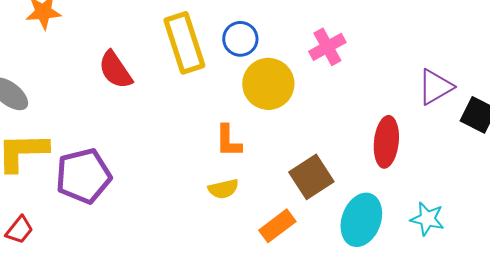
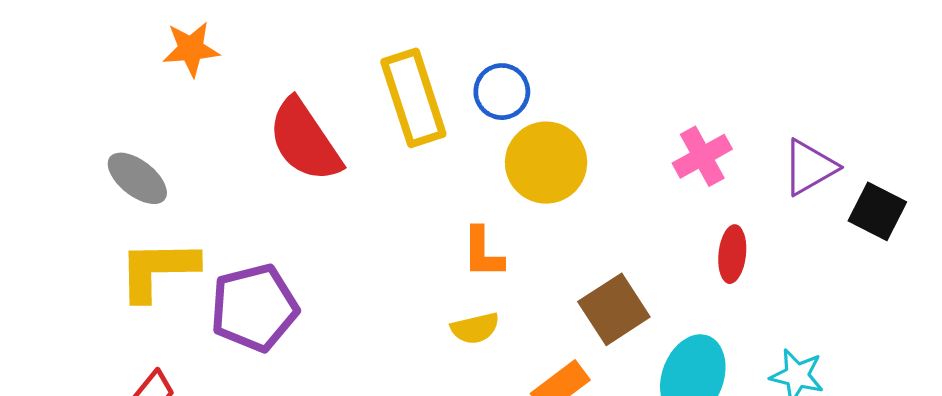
pink cross: (327, 47) -> (702, 156), moved
red semicircle: (115, 70) -> (305, 140), size x1.4
red ellipse: (386, 142) -> (732, 254), size x0.7

